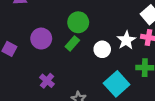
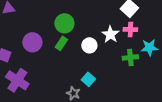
purple cross: (47, 81) -> (17, 80), moved, size x1.6
cyan square: (117, 84) -> (88, 79), moved, size x0.6

